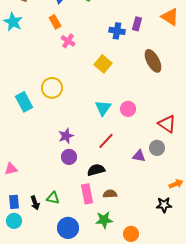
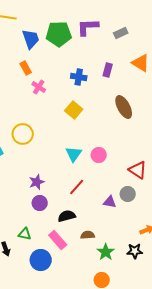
blue cross: (117, 31) -> (79, 77), moved
pink rectangle: (87, 194) -> (58, 240), turned -30
brown semicircle: (110, 194) -> (88, 235), moved
green triangle: (53, 198) -> (25, 234), moved
green star: (104, 220) -> (106, 252), moved, turned -30
blue circle: (68, 228) -> (41, 260), moved

